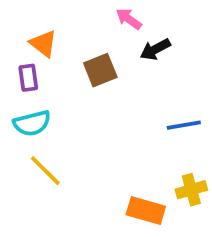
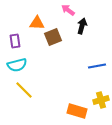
orange triangle: (43, 44) -> (37, 23), moved, turned -35
black arrow: (155, 49) -> (82, 26), turned 133

